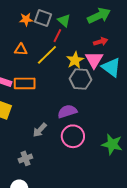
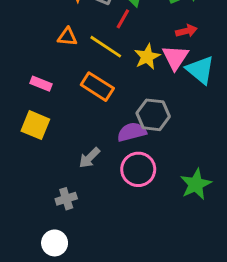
yellow line: (47, 55) -> (106, 47), turned 75
gray hexagon: (81, 79) -> (153, 115), moved
orange rectangle: (25, 83) -> (97, 87), moved, turned 30
green star: (112, 144) -> (196, 184), turned 30

